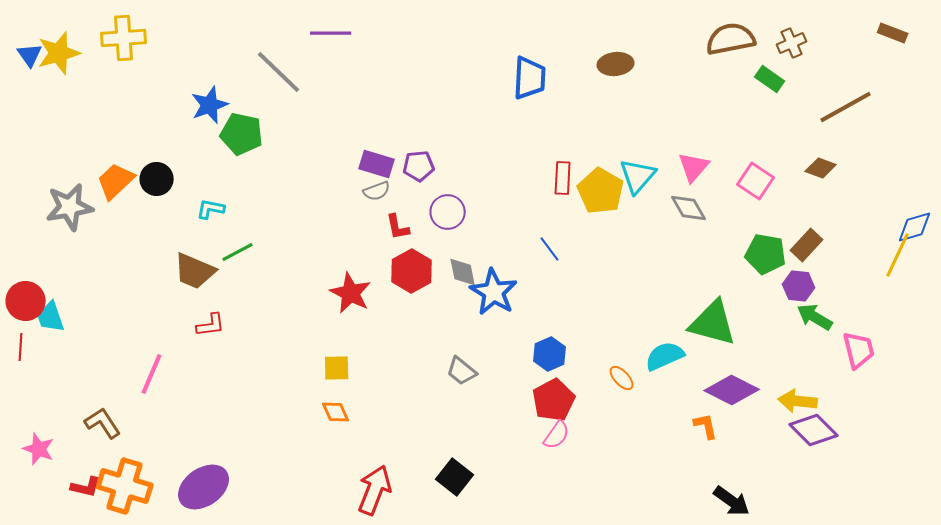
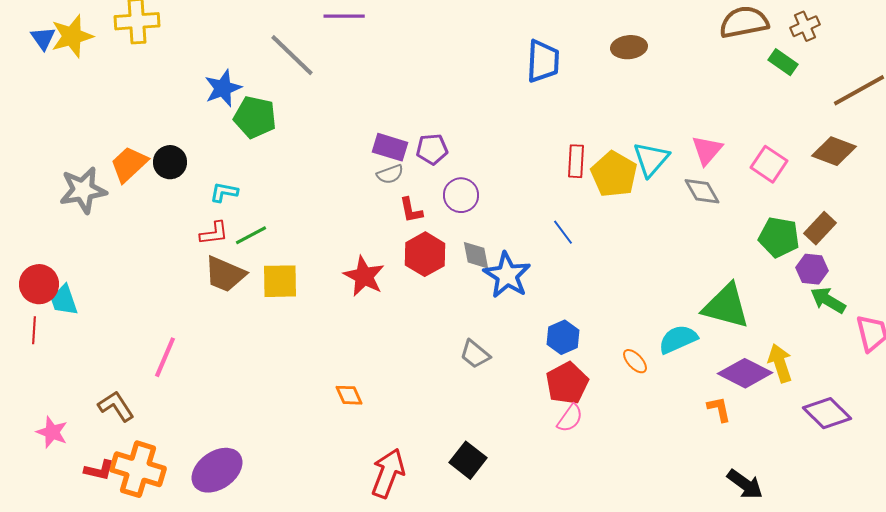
brown diamond: (821, 168) -> (834, 151), size x1.4
brown trapezoid: (195, 271) -> (225, 274), moved
red L-shape: (211, 325) -> (214, 233), moved
yellow square: (337, 368) -> (280, 281), moved, size x1.4
yellow arrow: (798, 401) -> (780, 363), moved, turned 66

